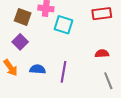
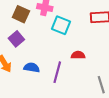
red semicircle: (102, 54) -> (78, 55), moved

